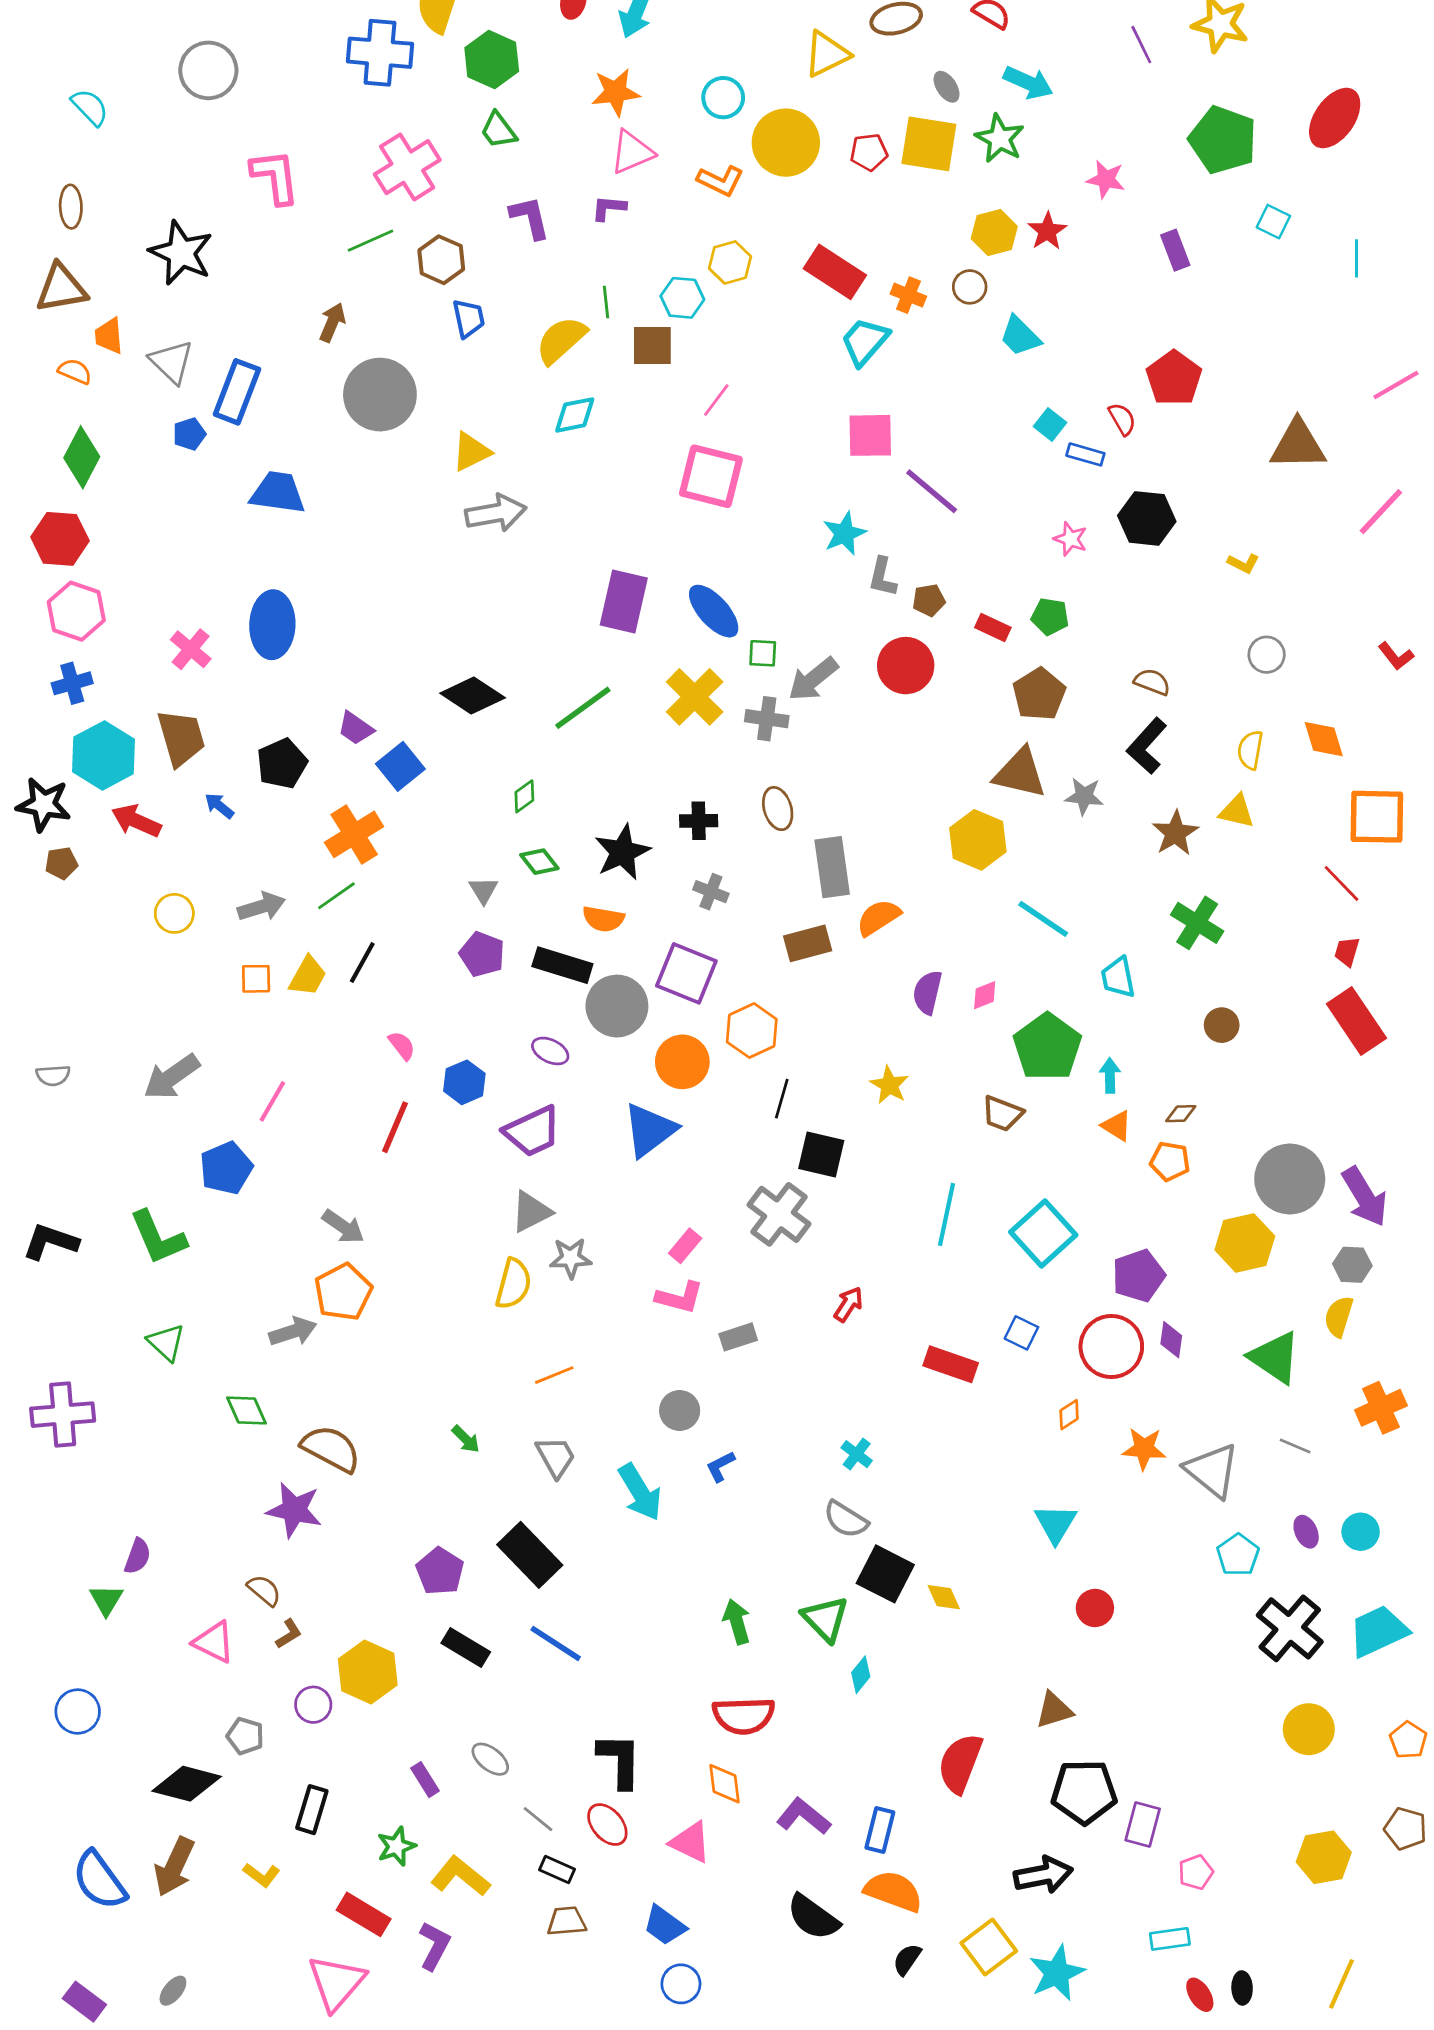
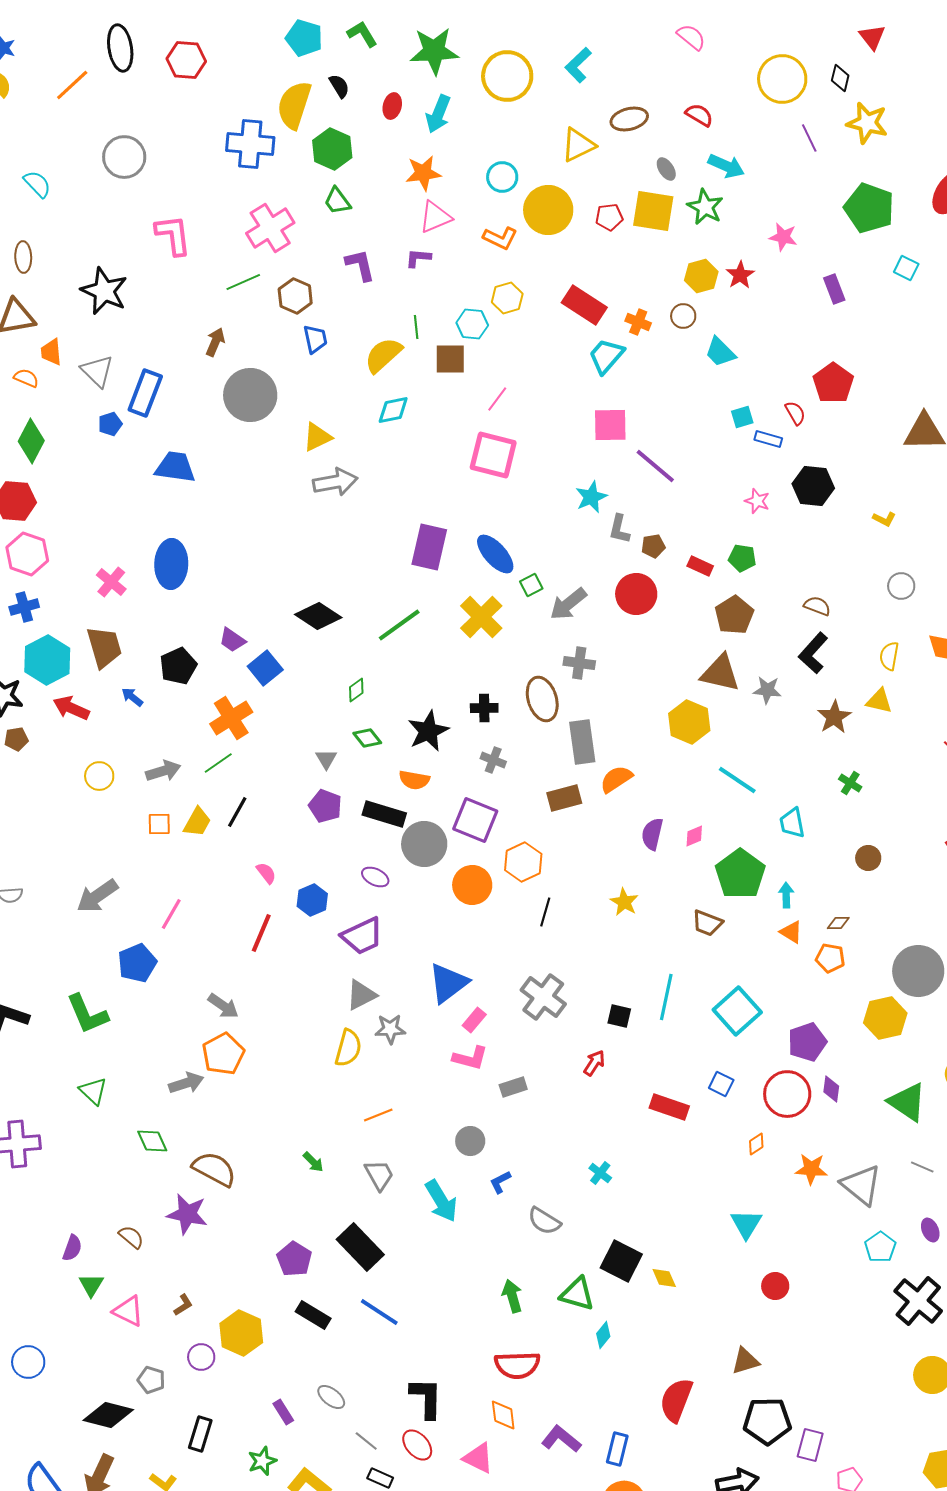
cyan square: (1050, 424) -> (742, 417), turned 35
green square: (763, 653) -> (531, 585), turned -30
gray cross: (767, 719) -> (579, 663), moved
brown ellipse: (778, 809) -> (542, 699), size x1.4
green cross: (1197, 923) -> (850, 783), size x0.6
blue triangle: (650, 1130) -> (448, 983), moved
black square: (821, 1154) -> (619, 1016), moved, size x0.7
gray semicircle: (846, 1519) -> (544, 1221), moved
brown semicircle: (264, 1590) -> (131, 1237), moved
green triangle: (106, 1600) -> (91, 1285), moved
green triangle: (825, 1619) -> (577, 1294), turned -30

